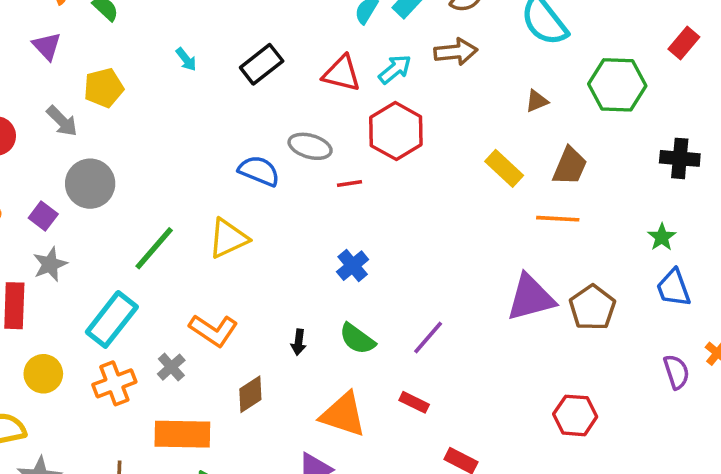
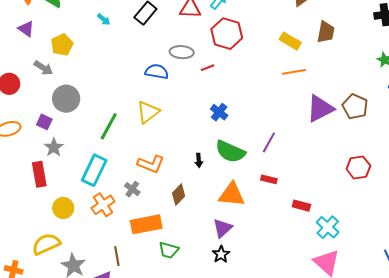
orange line: (558, 219) -> (294, 72), moved
green semicircle: (357, 339) -> (230, 152), size x1.4

